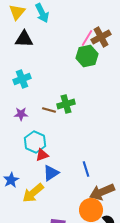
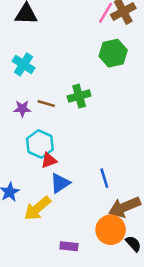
green hexagon: (87, 56) -> (113, 53), moved
cyan cross: (22, 79) -> (24, 64), turned -36
brown line: (49, 110) -> (46, 104), moved

